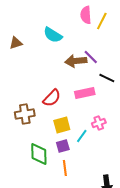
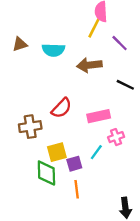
yellow line: (102, 21) -> (94, 28), moved
cyan semicircle: (53, 35) -> (53, 50), moved, turned -30
purple line: (91, 57) -> (120, 43), moved
pink rectangle: (85, 93) -> (99, 116), moved
yellow square: (62, 125) -> (57, 152), moved

